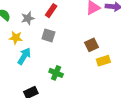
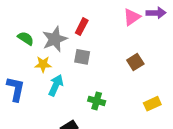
gray star: (28, 18) -> (55, 39), size x1.5
yellow rectangle: (103, 61) -> (152, 104), moved

